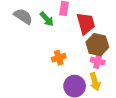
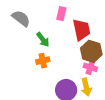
green arrow: (47, 19) -> (43, 40), moved
orange cross: (59, 58) -> (43, 61), moved

